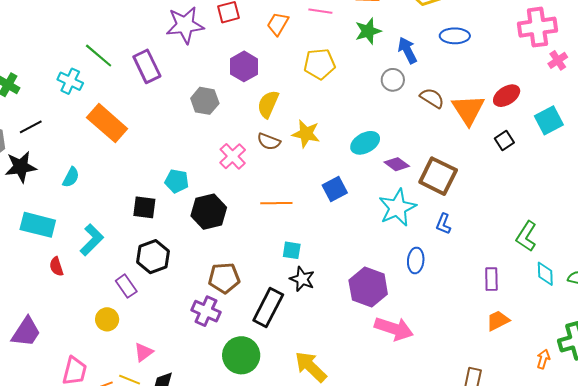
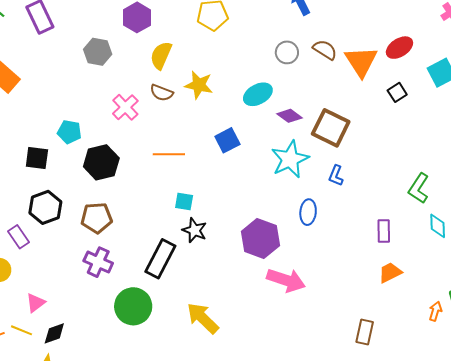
gray circle: (393, 80) -> (287, 52), moved
brown pentagon: (224, 278) -> (97, 218), moved

